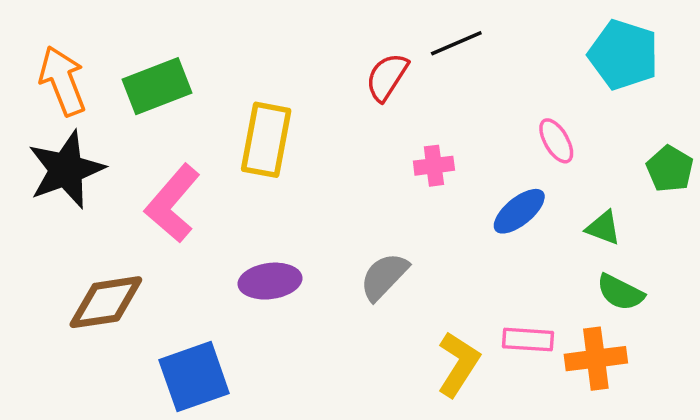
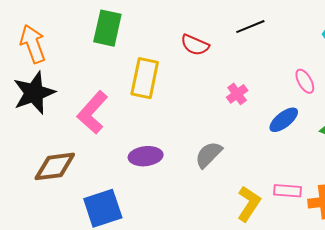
red semicircle: (387, 77) -> (195, 45), moved, turned -100
green rectangle: (157, 86) -> (107, 28), moved, turned -57
pink cross: (434, 166) -> (237, 94), turned -30

